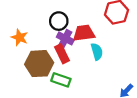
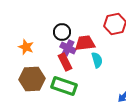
brown hexagon: (39, 64) -> (32, 79), moved
green rectangle: (61, 80) -> (64, 86), size x1.4

